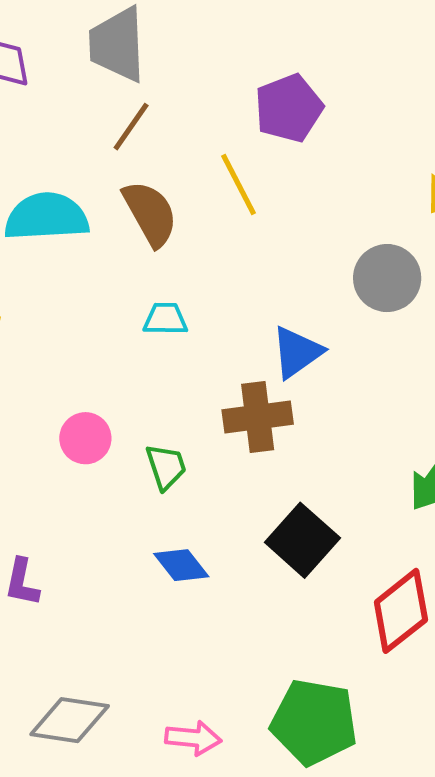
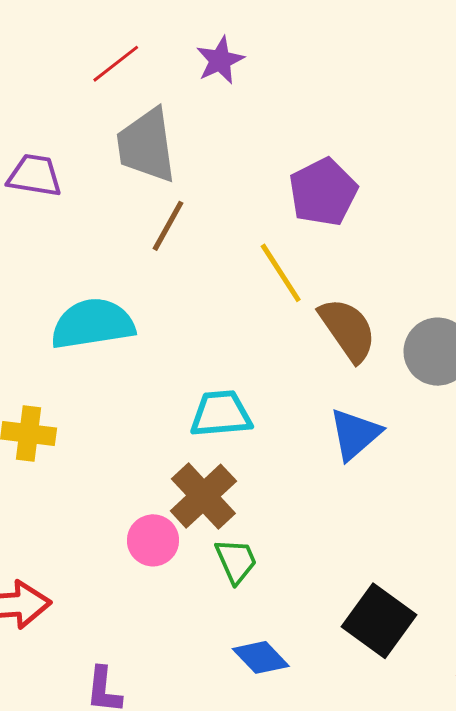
brown semicircle: (150, 213) -> (348, 330), moved
cyan trapezoid: (165, 319) -> (221, 414), size x1.4
brown cross: (258, 417) -> (203, 496), moved, turned -30

